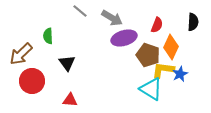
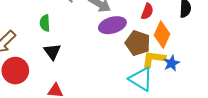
green semicircle: (48, 36) -> (45, 23), moved

